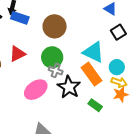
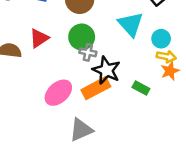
cyan triangle: (93, 52) -> (131, 24), turned 30
orange rectangle: (91, 74) -> (96, 88), moved, turned -75
pink ellipse: (36, 90) -> (58, 93), moved

